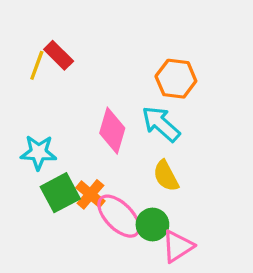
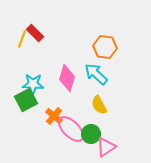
cyan star: (38, 152) -> (33, 84), moved
green square: (60, 193) -> (26, 100), moved

